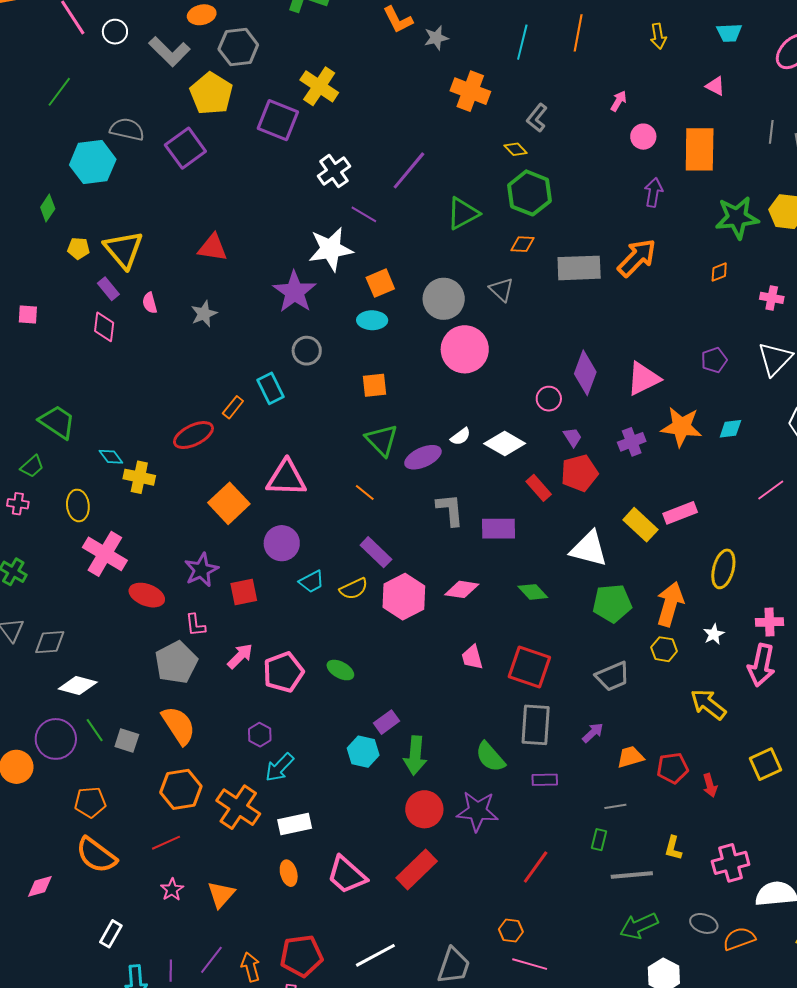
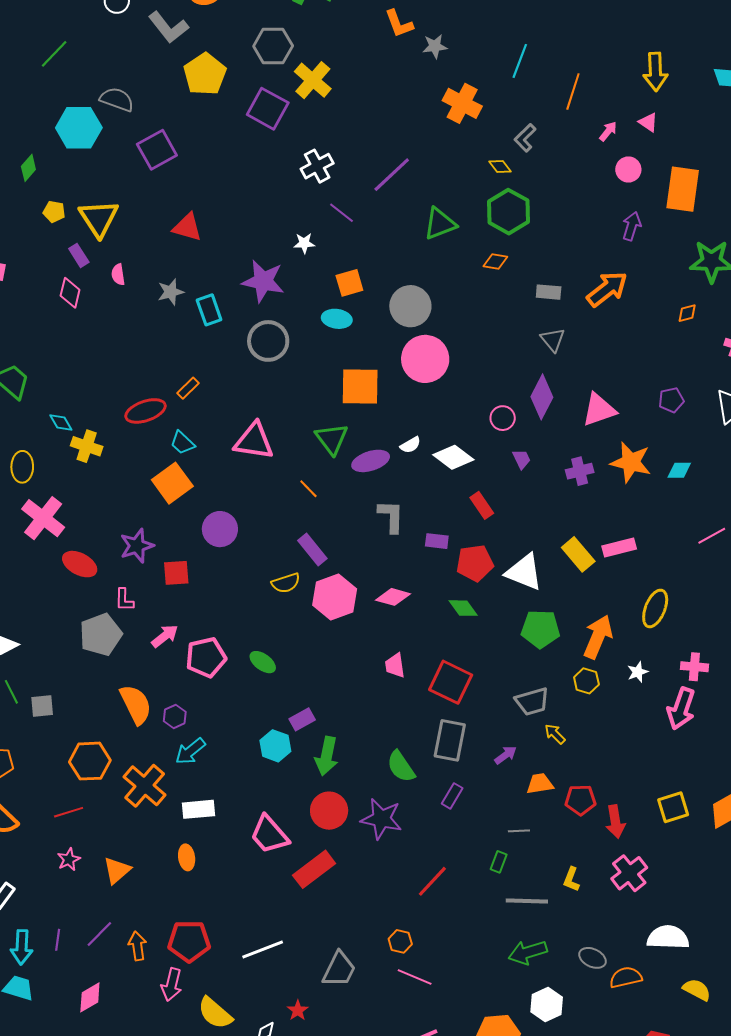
orange line: (578, 33) -> (573, 92), moved
yellow arrow: (658, 36) -> (655, 72), size x1.5
gray hexagon: (238, 47) -> (273, 46), moved
pink triangle: (715, 86) -> (648, 122), moved
purple square: (185, 148) -> (157, 150), moved
white star: (331, 249) -> (304, 243), size x0.5
gray rectangle: (579, 268) -> (549, 292), size x0.6
gray triangle: (501, 290) -> (553, 340), moved
purple star: (294, 292) -> (263, 281), turned -30
gray circle: (307, 351) -> (268, 341), size x1.4
orange square: (374, 385) -> (360, 386), moved, size x1.6
cyan rectangle: (271, 388) -> (209, 310), moved
red pentagon: (579, 473) -> (475, 563), moved
pink triangle: (286, 478) -> (254, 441), moved
purple rectangle: (498, 529) -> (437, 541), size x0.7
cyan trapezoid: (312, 582) -> (182, 443), moved, turned 64
yellow arrow: (708, 704) -> (555, 734), moved, size x0.6
orange semicircle: (179, 725) -> (136, 704), moved
gray square: (127, 740) -> (42, 706), turned -30
purple rectangle: (545, 780) -> (452, 796), turned -65
red arrow: (710, 785) -> (615, 822), size x1.4
pink cross: (731, 863) -> (629, 873), moved, turned -30
pink trapezoid: (347, 875) -> (269, 835), moved

